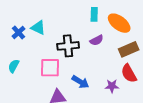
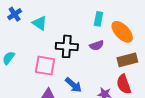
blue cross: (19, 32) -> (15, 14), moved

